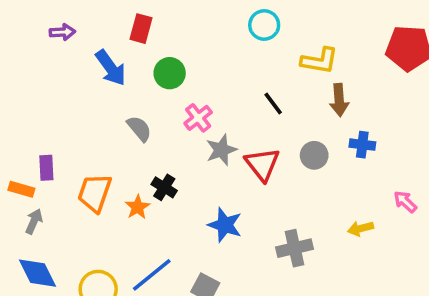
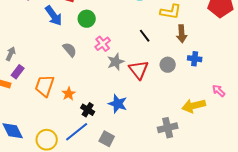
purple rectangle: (46, 168) -> (18, 72), turned 40
black cross: (164, 187) -> (88, 110), moved
gray arrow: (34, 221) -> (11, 54), moved
yellow arrow: (361, 228) -> (194, 106), size x1.6
gray cross: (295, 248) -> (168, 128), moved

